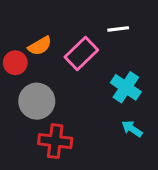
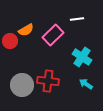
gray circle: (37, 101) -> (22, 85), moved
red cross: (55, 141) -> (48, 81), moved

